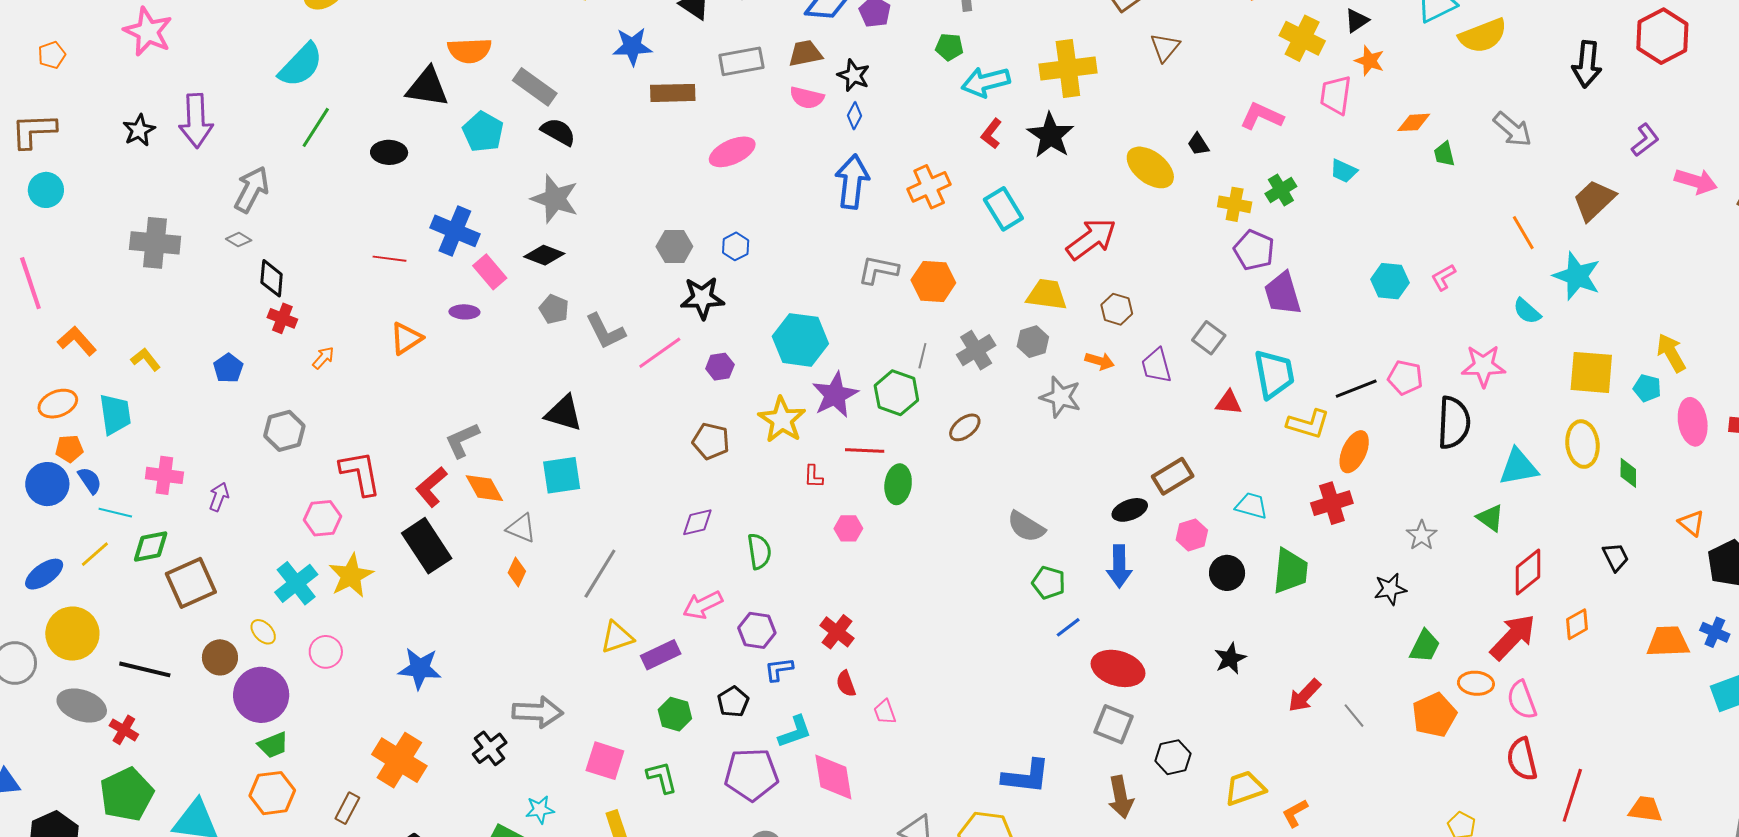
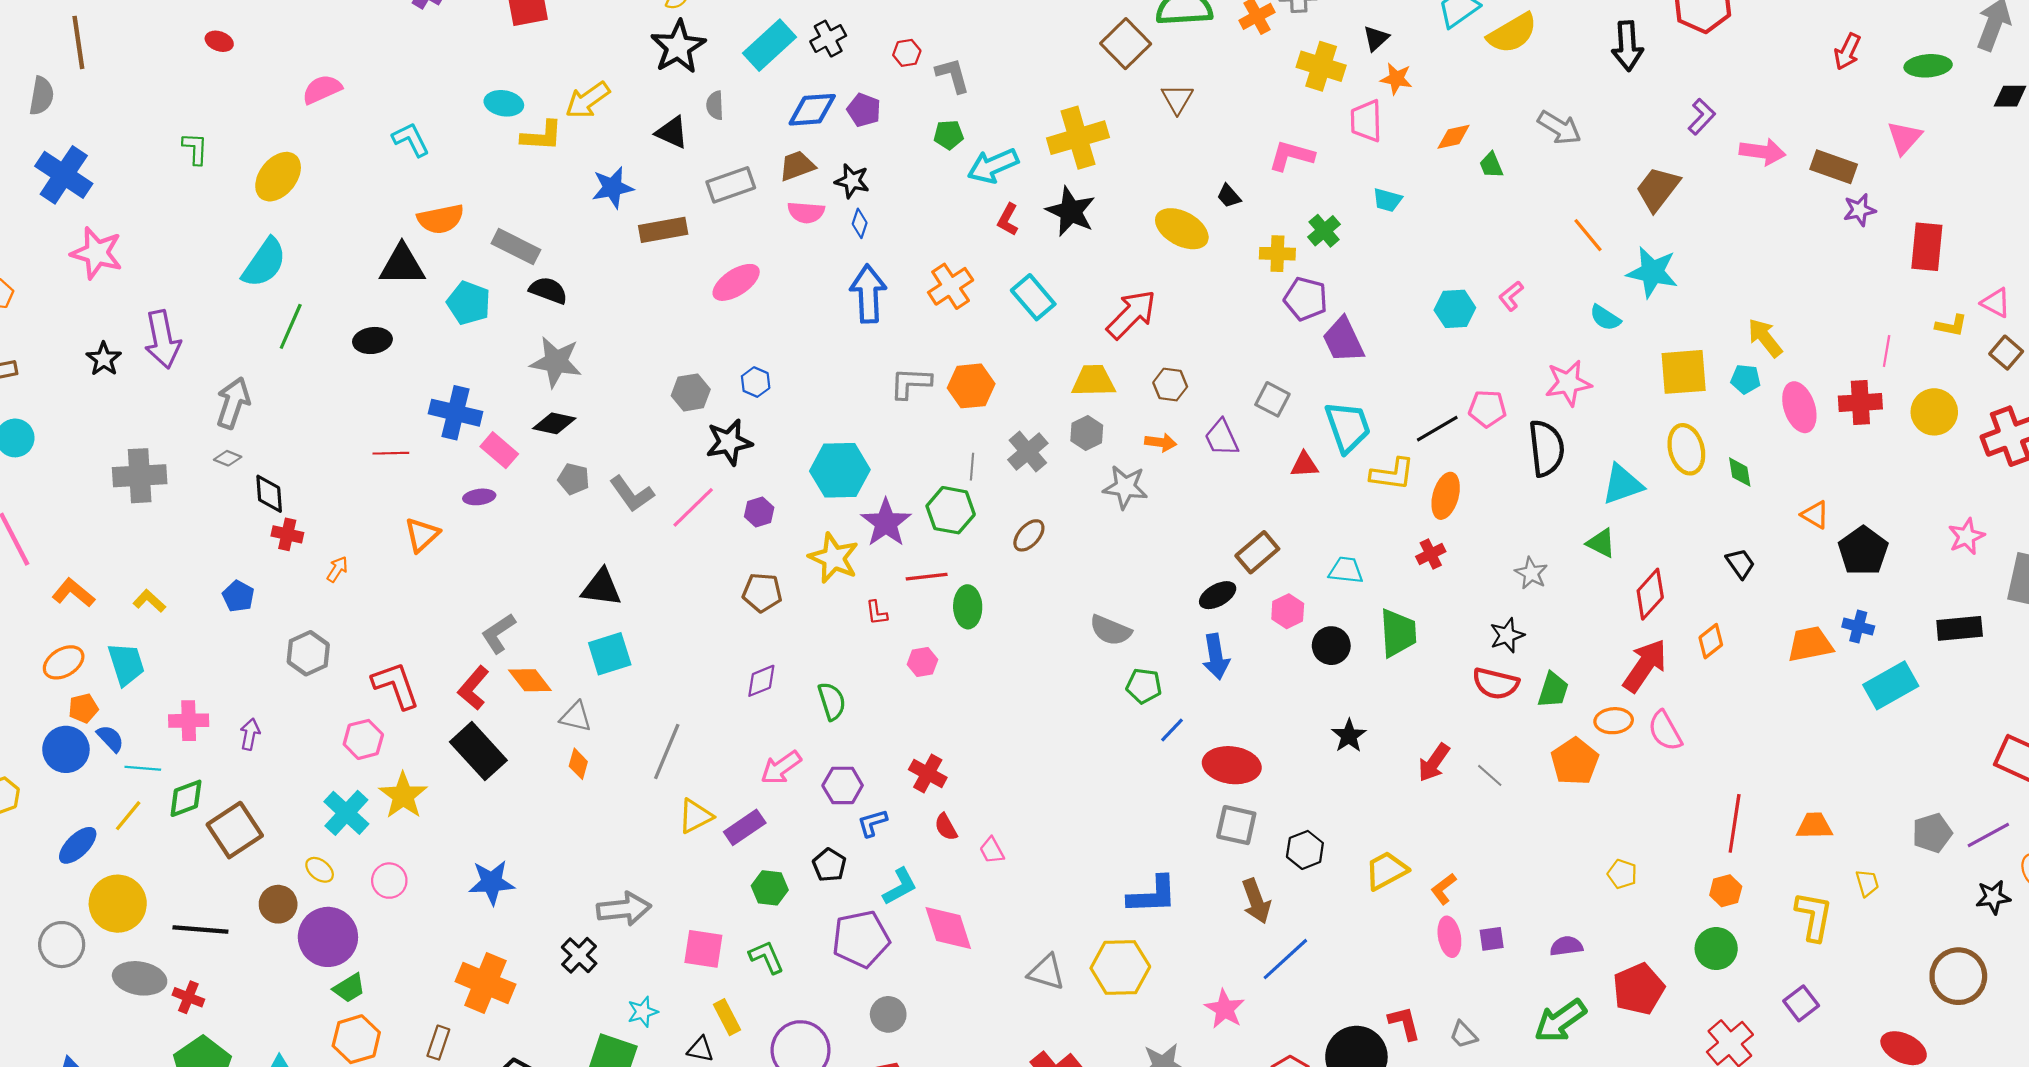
red cross: (1332, 503) -> (1431, 554), size x0.7
red semicircle: (1522, 759) -> (1496, 684), moved, turned -54

